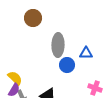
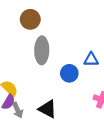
gray ellipse: (58, 45) -> (42, 50), moved

